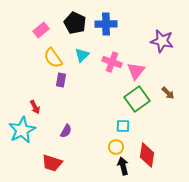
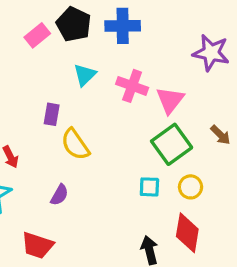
pink rectangle: (41, 30) -> (37, 35), moved
yellow semicircle: (53, 58) -> (75, 144), moved
yellow circle: (116, 147) -> (190, 187), moved

